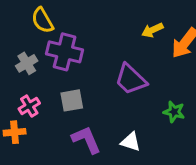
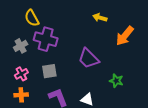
yellow arrow: (152, 30) -> (100, 18), moved, turned 40
orange cross: (15, 132) -> (21, 95), moved

